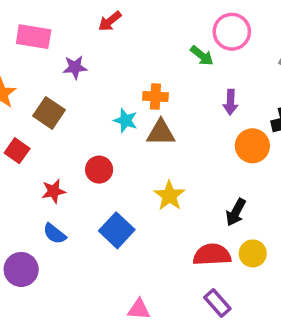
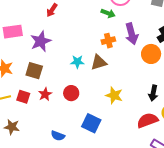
purple star: (75, 67) -> (41, 41), size x1.5
orange cross: (155, 97) -> (108, 41), moved
purple arrow: (230, 102) -> (132, 34), size x1.5
red star: (54, 191) -> (45, 94), moved

